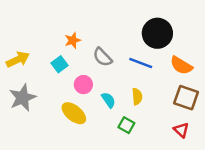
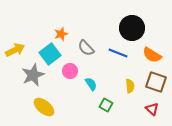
cyan square: (60, 64) -> (50, 54), size x1.5
yellow semicircle: (137, 96) -> (130, 86), moved
gray star: (23, 98) -> (33, 75), moved
yellow ellipse: (74, 113) -> (44, 107), moved

